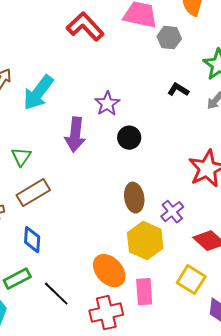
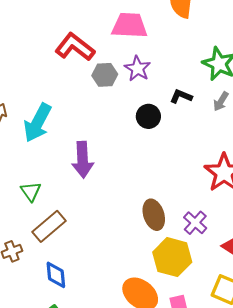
gray hexagon: (169, 38) -> (105, 75), moved
purple star: (107, 104) -> (137, 69), moved
black circle: (129, 138) -> (148, 116), moved

